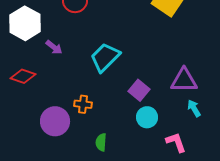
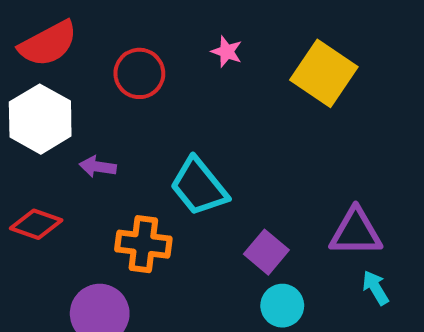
purple arrow: (54, 47) -> (98, 167), turned 150
cyan trapezoid: (105, 57) -> (199, 187), turned -84
orange cross: (83, 104) -> (143, 244), moved, size x1.5

